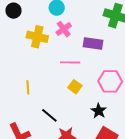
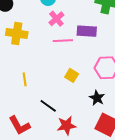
yellow cross: (37, 37) -> (17, 33), moved
pink line: (70, 62) -> (63, 41), moved

